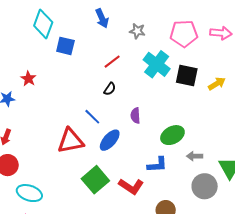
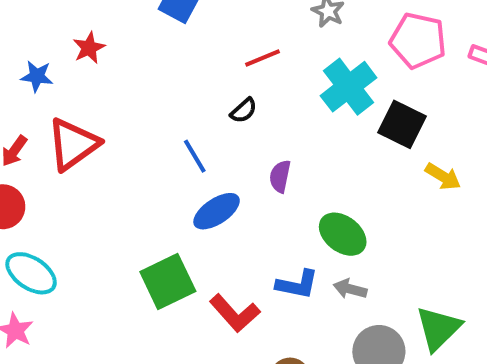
yellow arrow: (217, 84) -> (443, 177), moved, turned 48
green ellipse: (172, 135) -> (343, 234), turned 50
red triangle: (71, 141) -> (73, 144), moved, turned -40
gray arrow: (195, 156) -> (350, 289), moved

